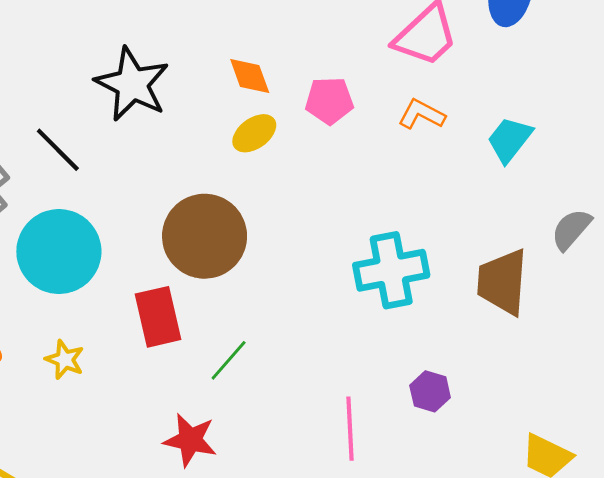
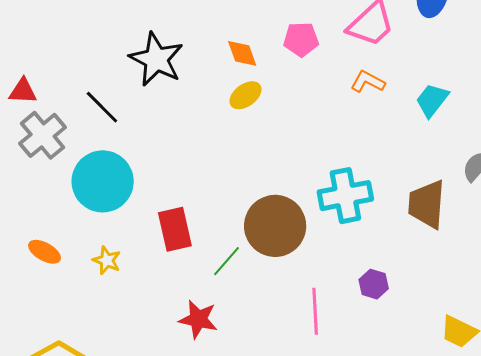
pink pentagon: (329, 101) -> (301, 39), moved
brown circle: (205, 236) -> (275, 226), moved

